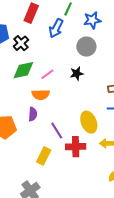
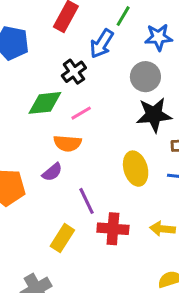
black cross: (21, 43) -> (74, 72), moved
black star: (77, 73) -> (154, 115), moved, size x1.6
purple semicircle: (33, 114) -> (52, 172), turned 40
yellow ellipse: (89, 122) -> (136, 169), moved

